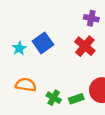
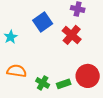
blue square: (43, 43) -> (43, 22), moved

